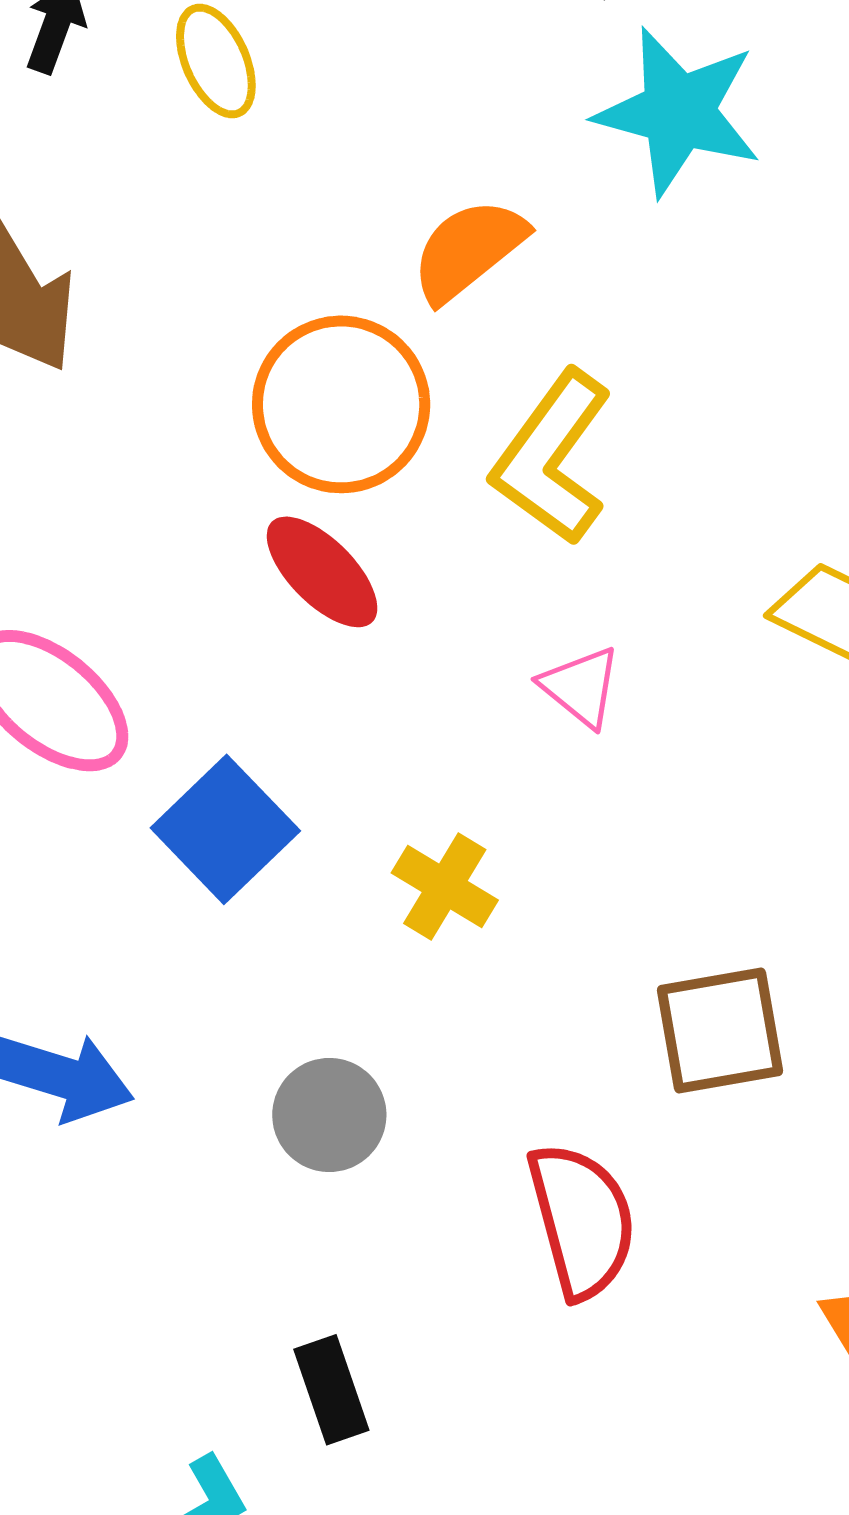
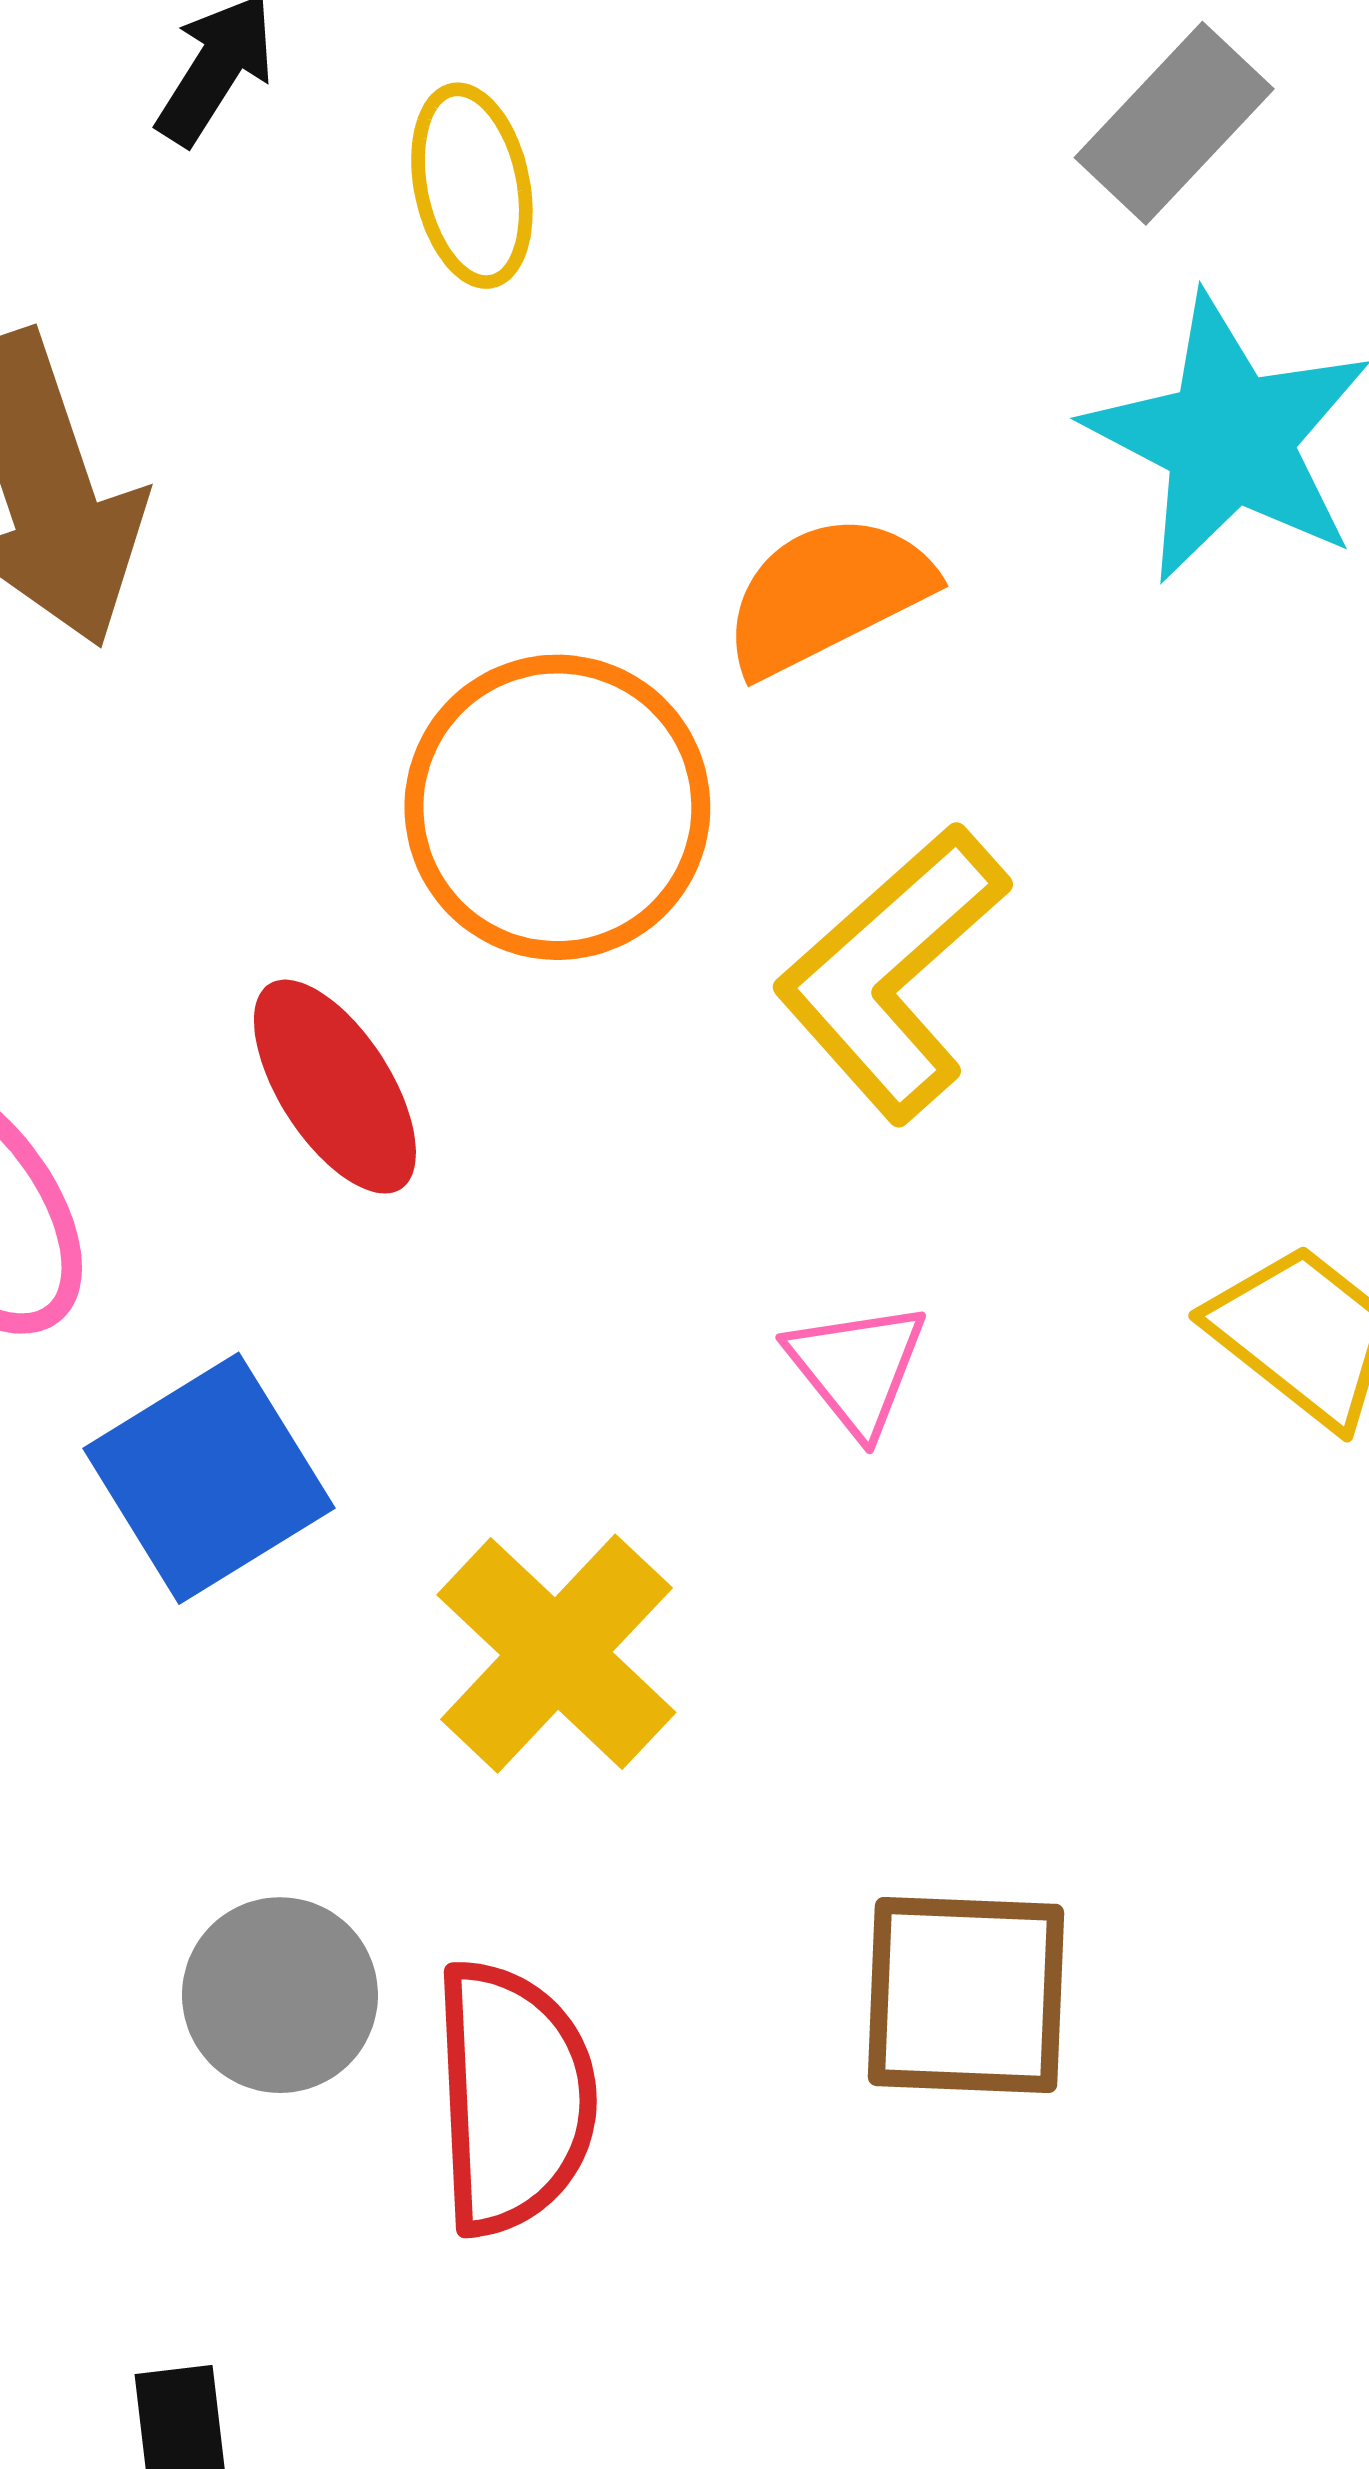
red ellipse: (322, 572) -> (335, 1087), moved
yellow cross: (445, 886) -> (556, 1654), size x1.4
red semicircle: (582, 1220) -> (513, 2098), moved

